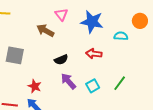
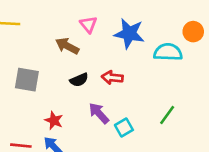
cyan semicircle: (121, 36) -> (168, 52), size x1.5
red arrow: (94, 54) -> (112, 78), moved
black semicircle: (61, 60) -> (79, 80), moved
cyan square: (93, 86) -> (124, 127), moved

